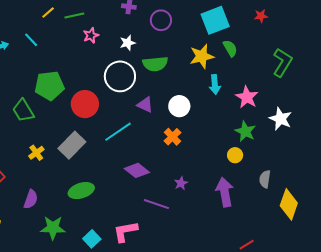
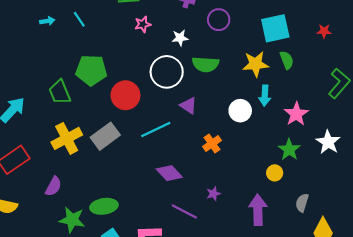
white circle: (179, 106) -> (240, 111), moved
yellow cross: (36, 153) -> (67, 138), size x1.8
green ellipse: (81, 191) -> (104, 206), moved

